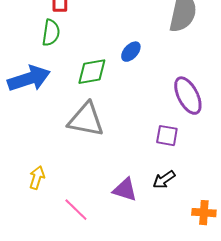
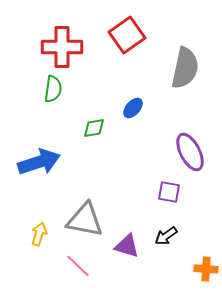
green diamond: (92, 72) -> (94, 128), size x0.7
blue arrow: (29, 79) -> (39, 162), moved
gray triangle: (86, 120) -> (85, 220), moved

